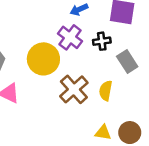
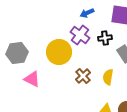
brown cross: (74, 89) -> (83, 76), size x0.7

